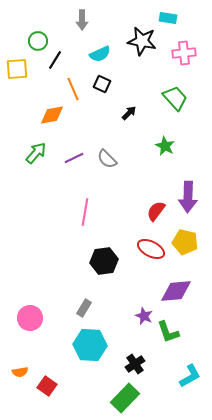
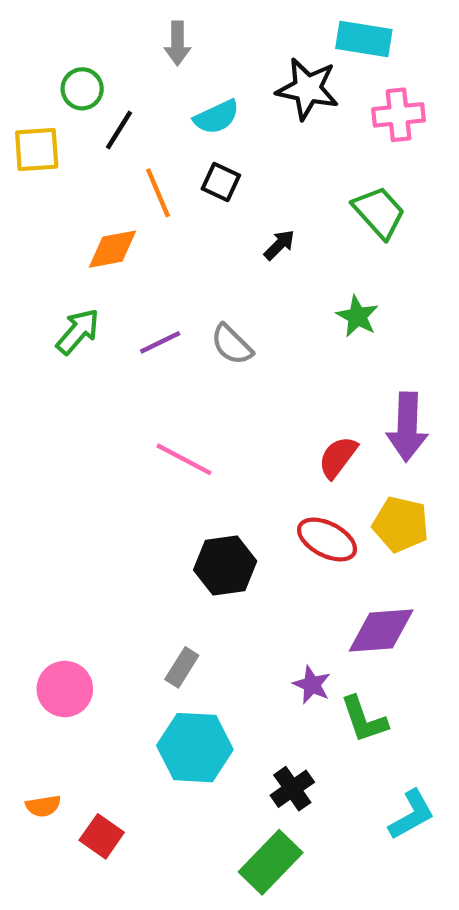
cyan rectangle: (168, 18) -> (364, 39), size x1.4
pink line: (85, 212) -> (184, 459), turned -72

